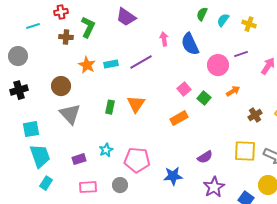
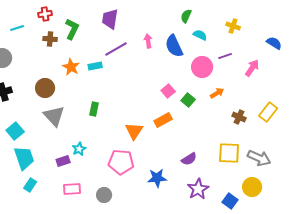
purple trapezoid: (126, 17) -> (110, 19), turned 65
cyan semicircle: (223, 20) -> (200, 35), moved, turned 80
purple line: (141, 62) -> (116, 49), moved
orange triangle: (136, 104) -> (134, 131), moved
brown cross: (255, 115) -> (239, 117), turned -32
cyan square: (31, 129) -> (15, 131), turned -30
cyan star: (106, 150) -> (79, 149), moved
gray circle: (120, 185) -> (104, 195), moved

